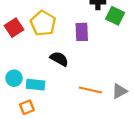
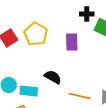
black semicircle: (59, 59) -> (53, 77), moved

